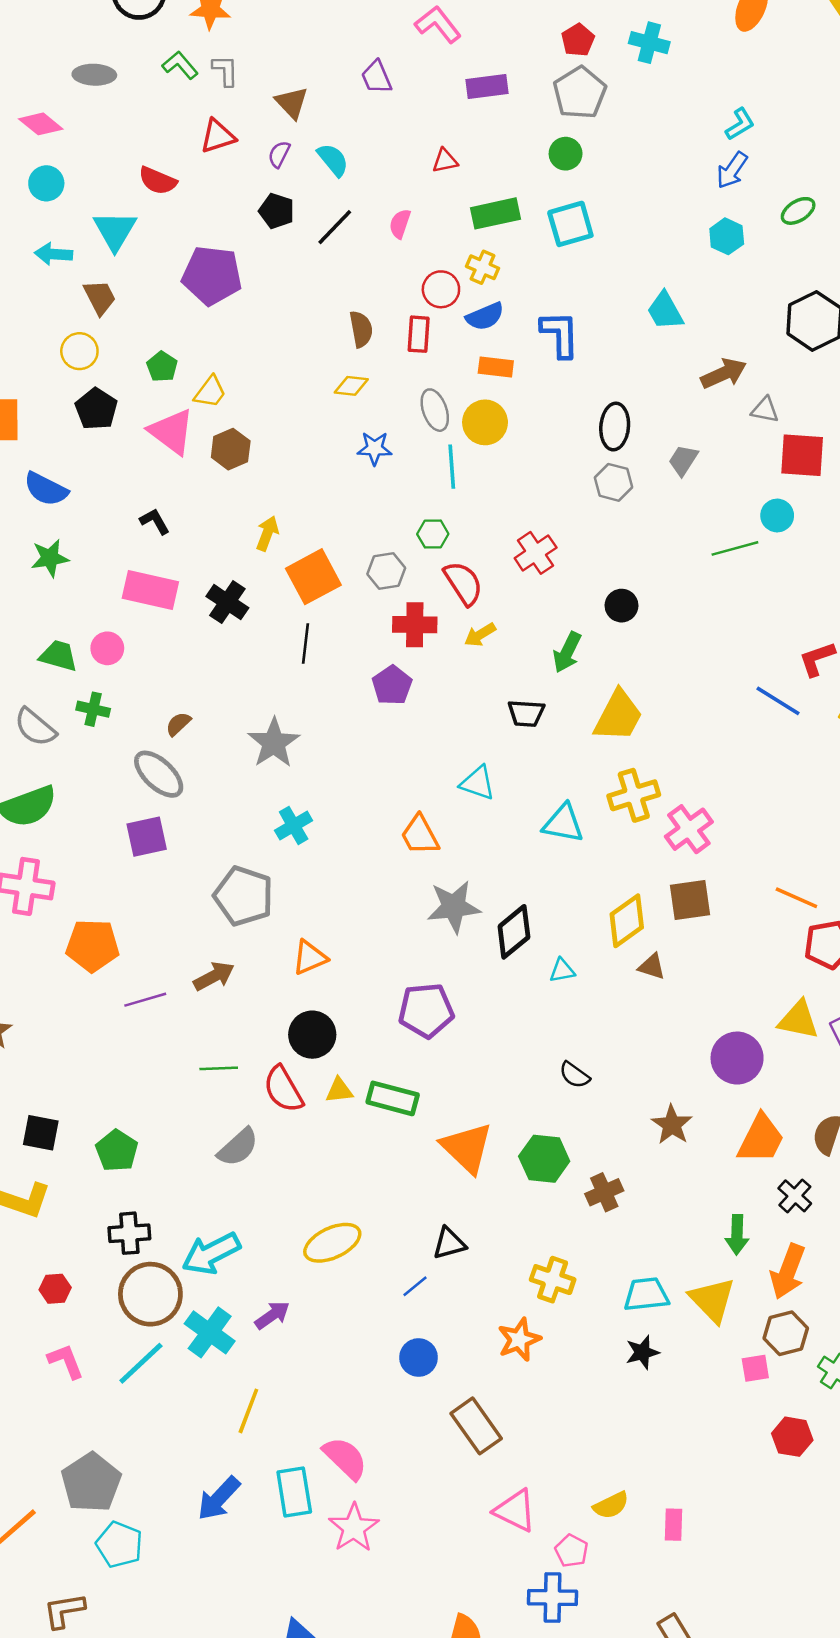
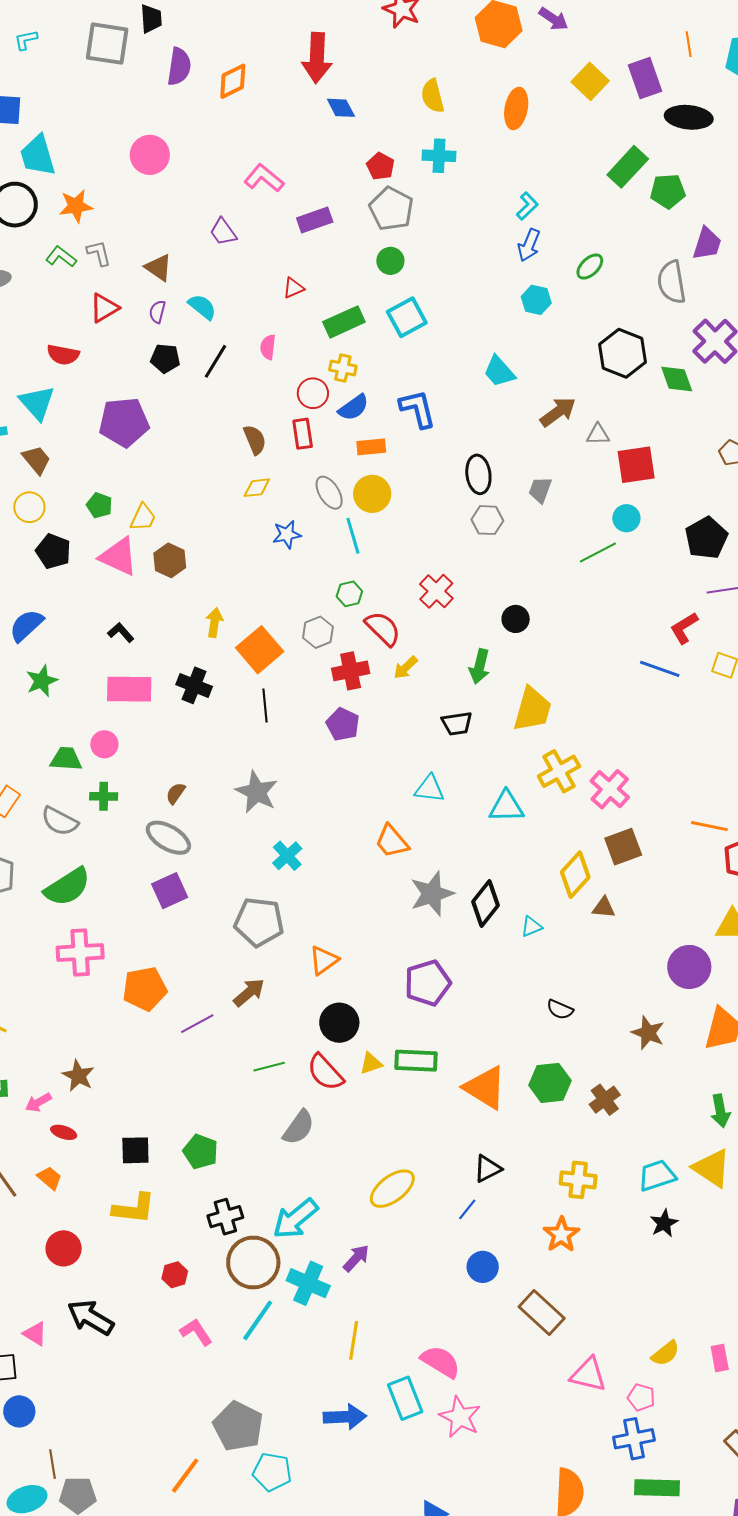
blue semicircle: (46, 489) -> (26, 625), turned 123
blue arrow: (219, 1498) -> (345, 1417), turned -123

